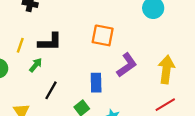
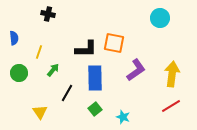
black L-shape: (50, 42) -> (86, 49), moved
blue rectangle: (96, 83) -> (95, 78), moved, size x1.4

